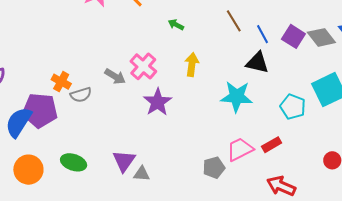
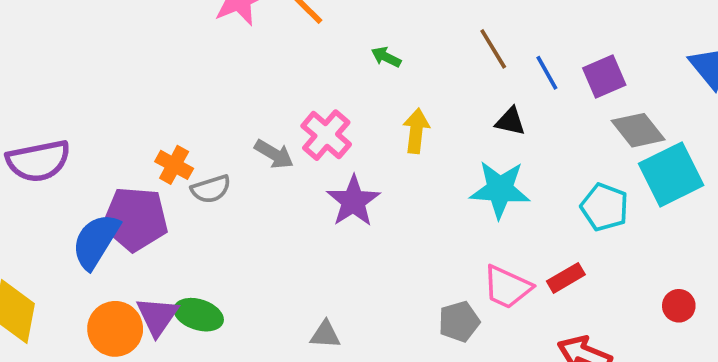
purple square: (293, 36) -> (604, 77), turned 35
gray diamond: (321, 37) -> (638, 130), moved
black triangle: (257, 63) -> (510, 121), moved, size x0.7
pink trapezoid: (240, 149) -> (507, 287), turned -128
purple triangle: (124, 161) -> (157, 316), moved

